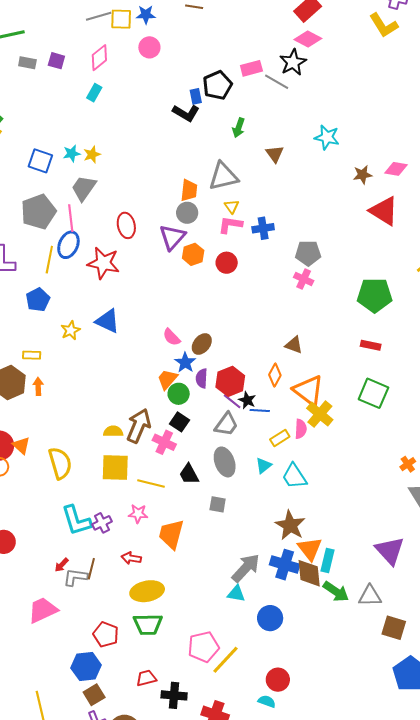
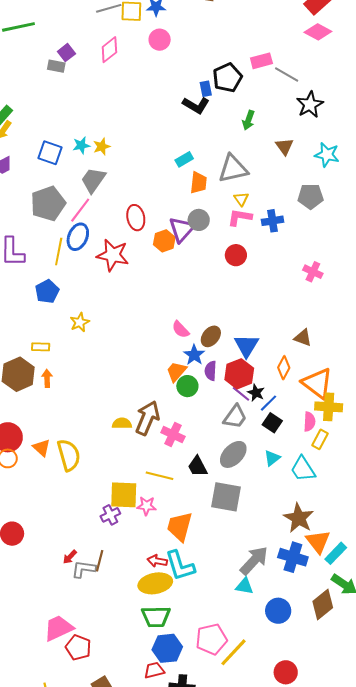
purple square: (56, 61) -> (66, 53), turned 36
black star: (293, 62) -> (310, 105), moved
gray rectangle: (27, 63) -> (56, 66), moved
cyan rectangle: (94, 93) -> (184, 159), moved, turned 30
cyan star: (327, 137) -> (327, 155), moved
gray circle: (187, 213) -> (199, 220), moved
pink line: (71, 218) -> (80, 210), turned 44
gray pentagon: (308, 253) -> (311, 196), moved
orange hexagon: (193, 254) -> (164, 241), moved
blue triangle: (108, 321) -> (246, 346), moved, turned 36
blue line: (260, 410) -> (269, 403), turned -48
yellow cross: (320, 414) -> (329, 407), turned -36
black square: (180, 422) -> (272, 423), moved
yellow rectangle: (280, 438) -> (320, 439), moved, turned -30
orange triangle: (21, 445) -> (42, 448), moved
gray ellipse: (225, 462) -> (233, 454), turned 64
yellow square: (115, 467) -> (124, 495), moved
gray square: (218, 504) -> (226, 497), size x1.8
cyan L-shape: (76, 520) -> (180, 566), moved
red arrow: (131, 558) -> (157, 561), moved
cyan rectangle: (328, 560) -> (336, 553), turned 30
brown diamond: (309, 573) -> (323, 605), moved, turned 56
pink trapezoid: (43, 610) -> (58, 628), moved
red pentagon: (106, 634) -> (78, 648), moved
blue hexagon: (86, 667) -> (167, 648), moved

